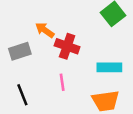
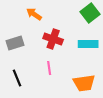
orange arrow: (45, 30) -> (34, 14), moved
cyan rectangle: (109, 67) -> (88, 44), moved

